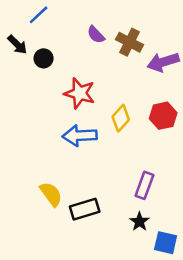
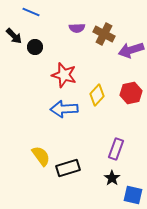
blue line: (39, 15) -> (31, 12), turned 66
purple semicircle: (96, 35) -> (77, 28), turned -49

